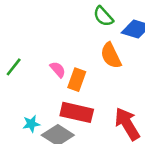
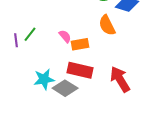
orange rectangle: (77, 80) -> (80, 44), turned 60
cyan star: (31, 124) -> (44, 79), size x1.5

